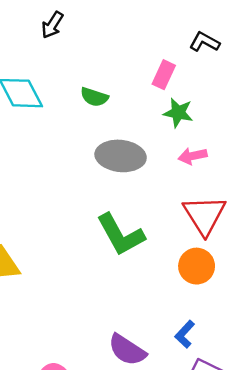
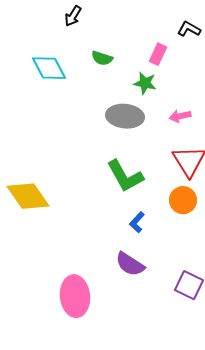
green semicircle: (94, 97) -> (102, 58), moved
green star: (178, 113) -> (145, 83), moved
blue L-shape: (185, 334) -> (137, 222), moved

